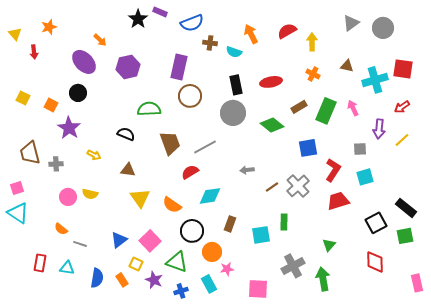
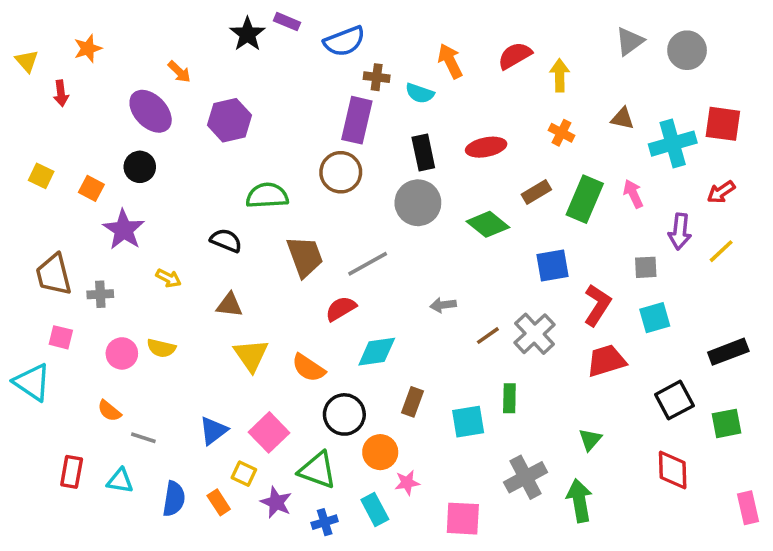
purple rectangle: (179, 67) -> (357, 120), moved
pink square: (17, 188) -> (61, 337), moved, turned 32
black rectangle: (406, 208) -> (728, 352), moved, turned -60

